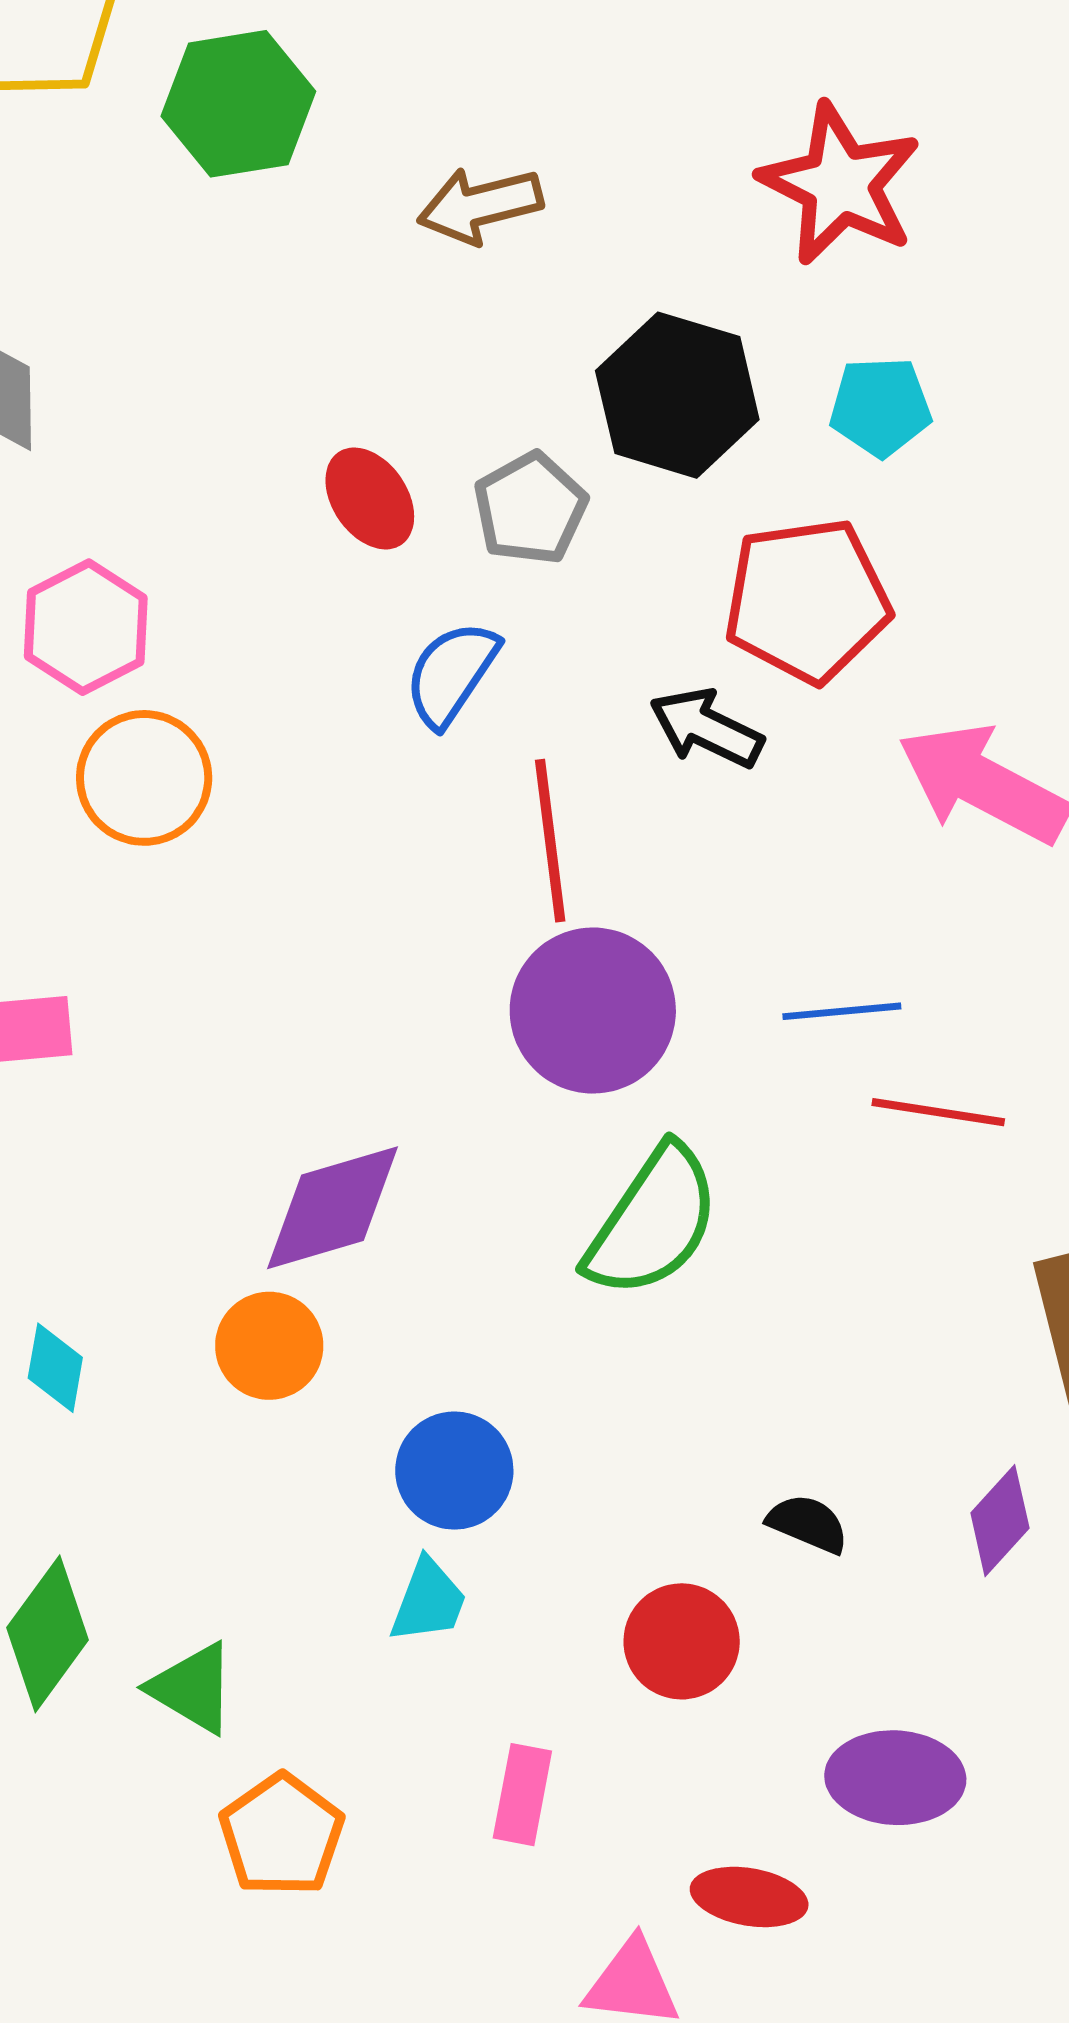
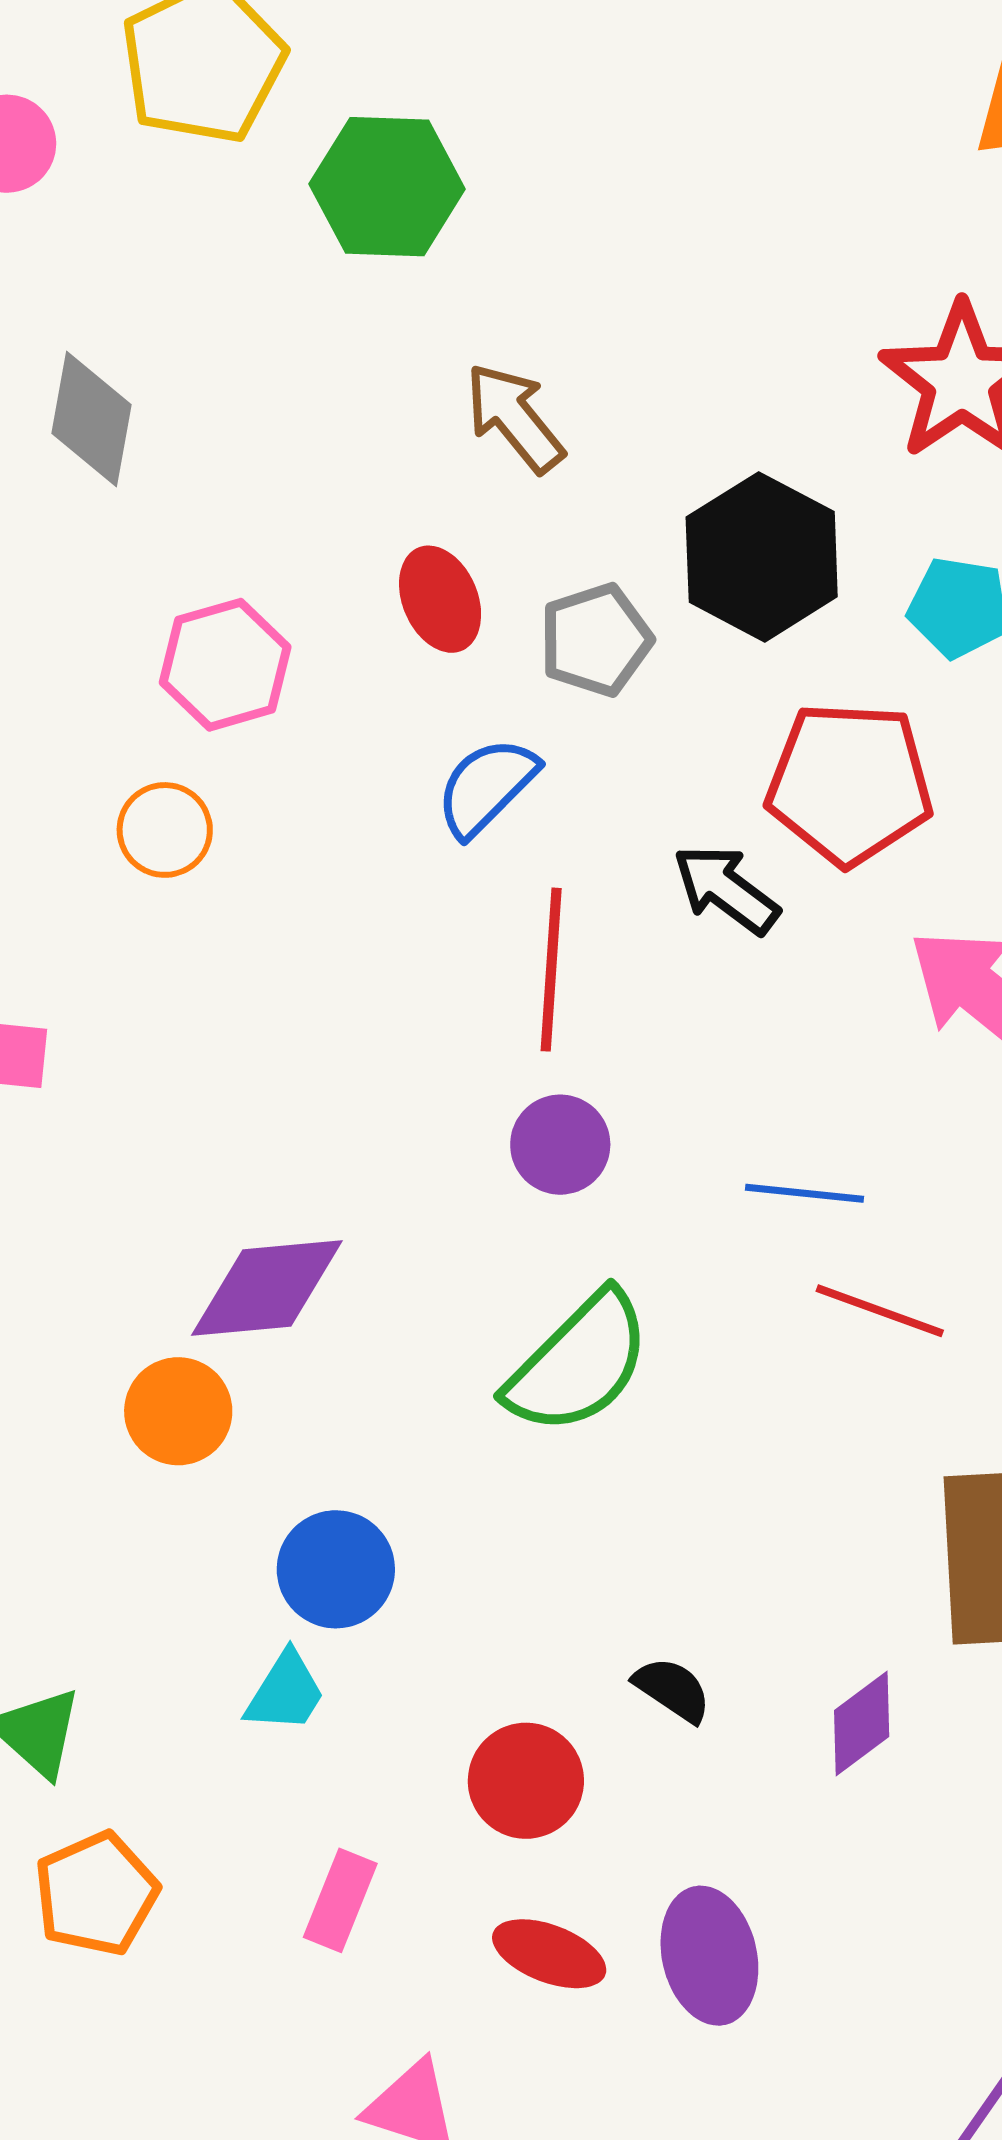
brown arrow: (480, 205) -> (515, 418), moved, turned 54
pink hexagon: (86, 627) -> (225, 665), moved
orange circle: (144, 778) -> (165, 830), size x0.7
purple circle: (593, 1011) -> (560, 1145), size x0.6
purple ellipse: (895, 1778) -> (709, 1956), turned 63
red ellipse: (749, 1897) -> (549, 1954), moved

